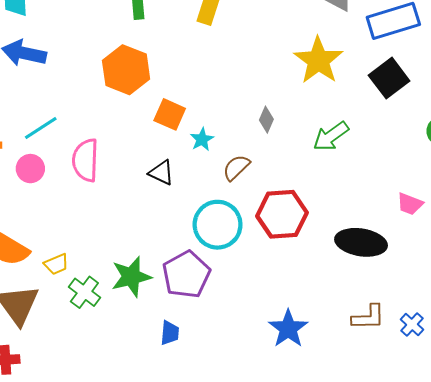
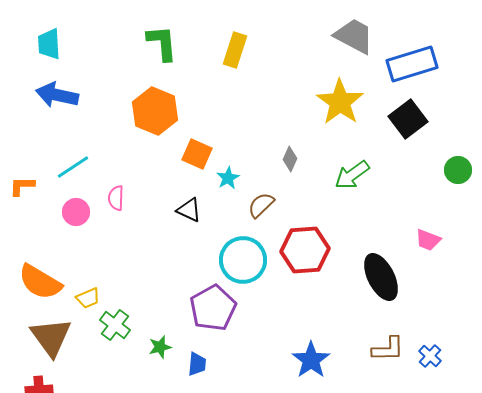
pink semicircle: (85, 160) -> (116, 198), size x0.6
pink circle: (30, 169) -> (76, 212), moved
black ellipse: (361, 242) -> (381, 277), turned 54
green star: (131, 277) -> (160, 347), moved, size x0.6

